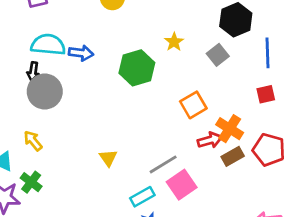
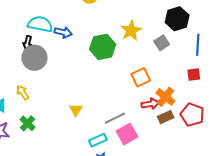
yellow star: (174, 42) -> (131, 31), size x1.5
green cross: (31, 182) -> (28, 123), moved

